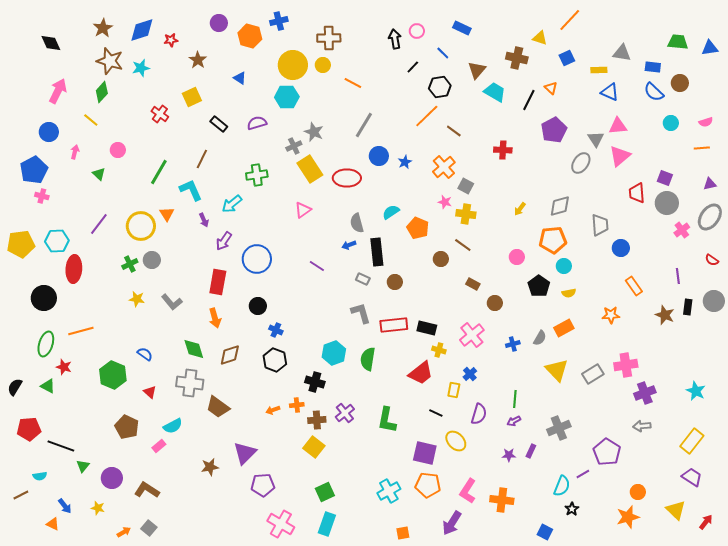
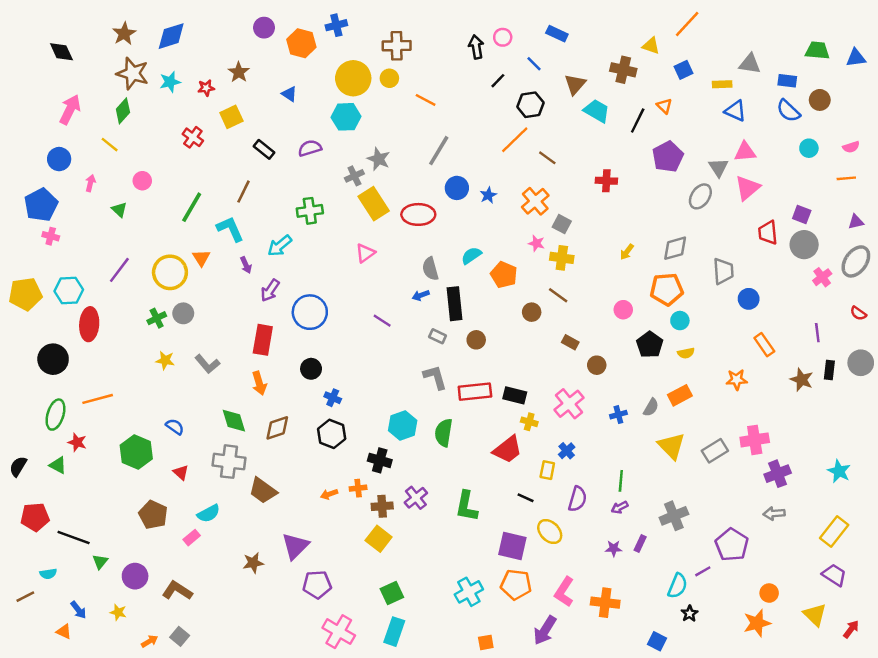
red star: (171, 40) -> (206, 88), moved

